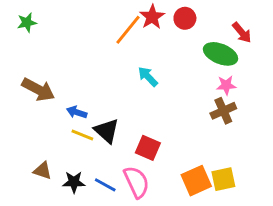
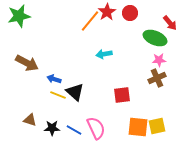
green star: (27, 23) -> (19, 16), size x1.6
cyan arrow: (148, 77) -> (104, 54), turned -56
red square: (148, 148) -> (122, 95), moved, turned -30
orange square: (196, 181) -> (138, 127), turned 30

